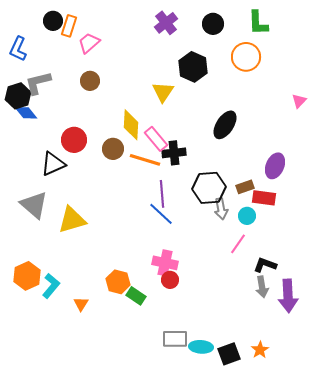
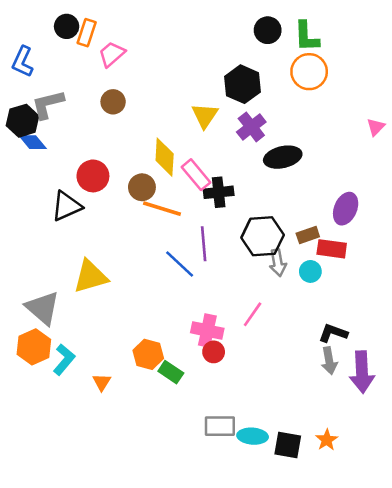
purple cross: (166, 23) -> (251, 127), moved
green L-shape: (258, 23) -> (307, 36), moved
black ellipse: (225, 125) -> (283, 157), turned 44
orange line: (145, 160) -> (162, 209), moved
gray triangle: (34, 205) -> (43, 308), moved
blue line: (161, 214) -> (180, 264), moved
pink line: (238, 244) -> (253, 314), moved
black square: (229, 354) -> (288, 445), turned 30

